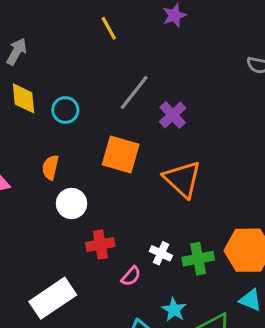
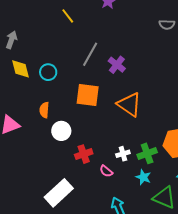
white cross: (161, 253) -> (123, 154), turned -32
pink semicircle: (131, 276) -> (106, 171), turned 96
cyan star: (174, 310) -> (143, 177), moved

